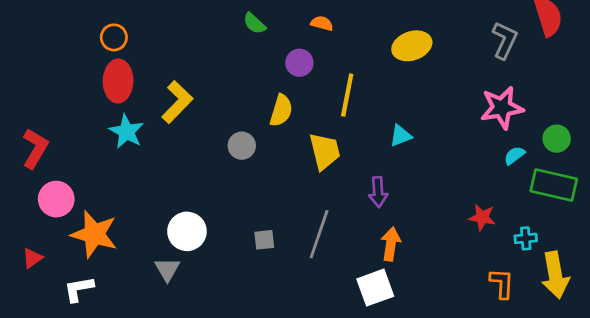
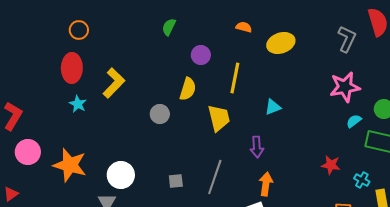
green semicircle: (254, 23) -> (169, 27), turned 72
orange semicircle: (322, 23) -> (244, 27), moved
orange circle: (114, 37) -> (79, 30), moved
cyan star: (127, 132) -> (78, 104), size x0.7
orange star: (94, 234) -> (70, 165), moved
cyan cross: (526, 238) -> (362, 180), turned 35

